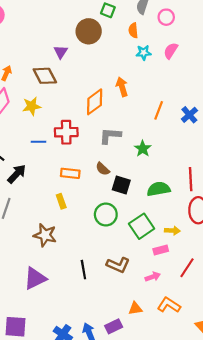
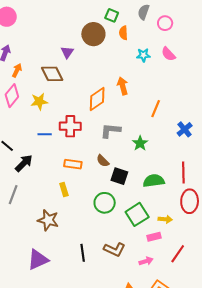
orange semicircle: (133, 30) -> (123, 33), moved
pink semicircle: (171, 51) -> (168, 54), turned -77
blue cross: (189, 115) -> (185, 129), moved

